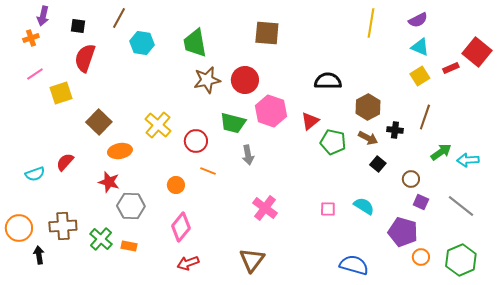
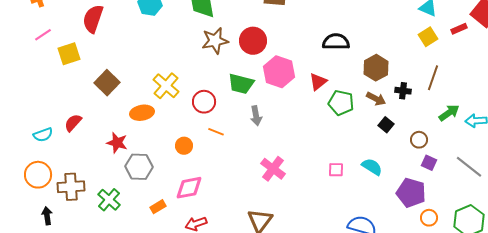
orange ellipse: (120, 151) -> (142, 113), moved
pink diamond: (181, 227) -> (189, 188), turned 40
orange circle: (19, 228) -> (38, 175), moved
orange rectangle: (129, 246) -> (158, 207), moved, turned -42

